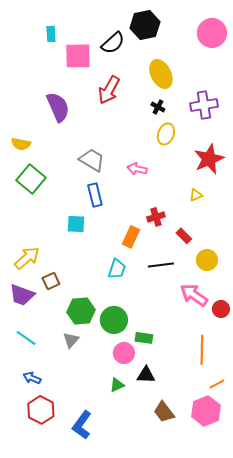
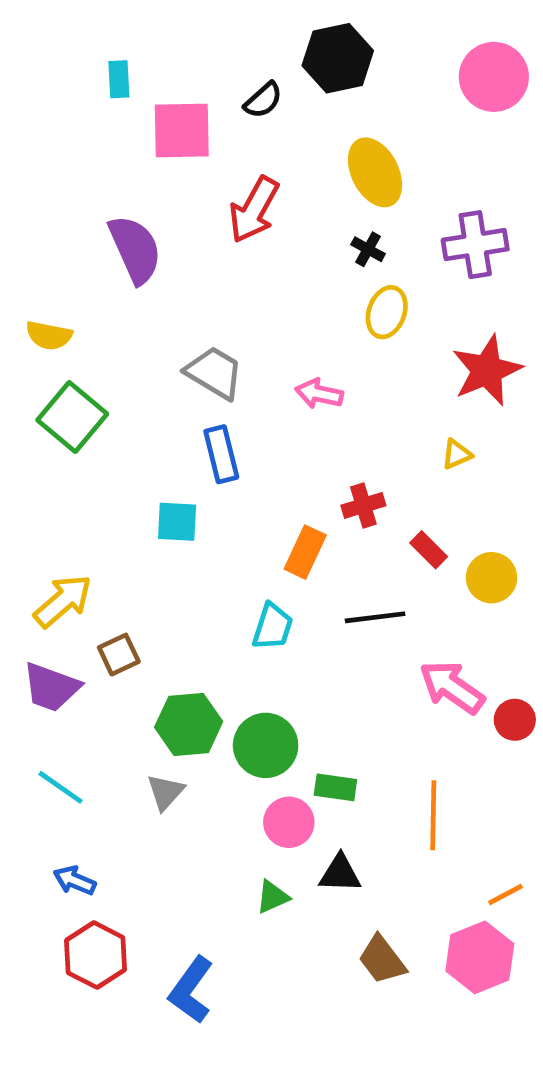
black semicircle: (113, 43) -> (263, 100), size x0.7
yellow circle: (207, 260) -> (492, 578), moved
orange line: (202, 350) -> (433, 815), moved

